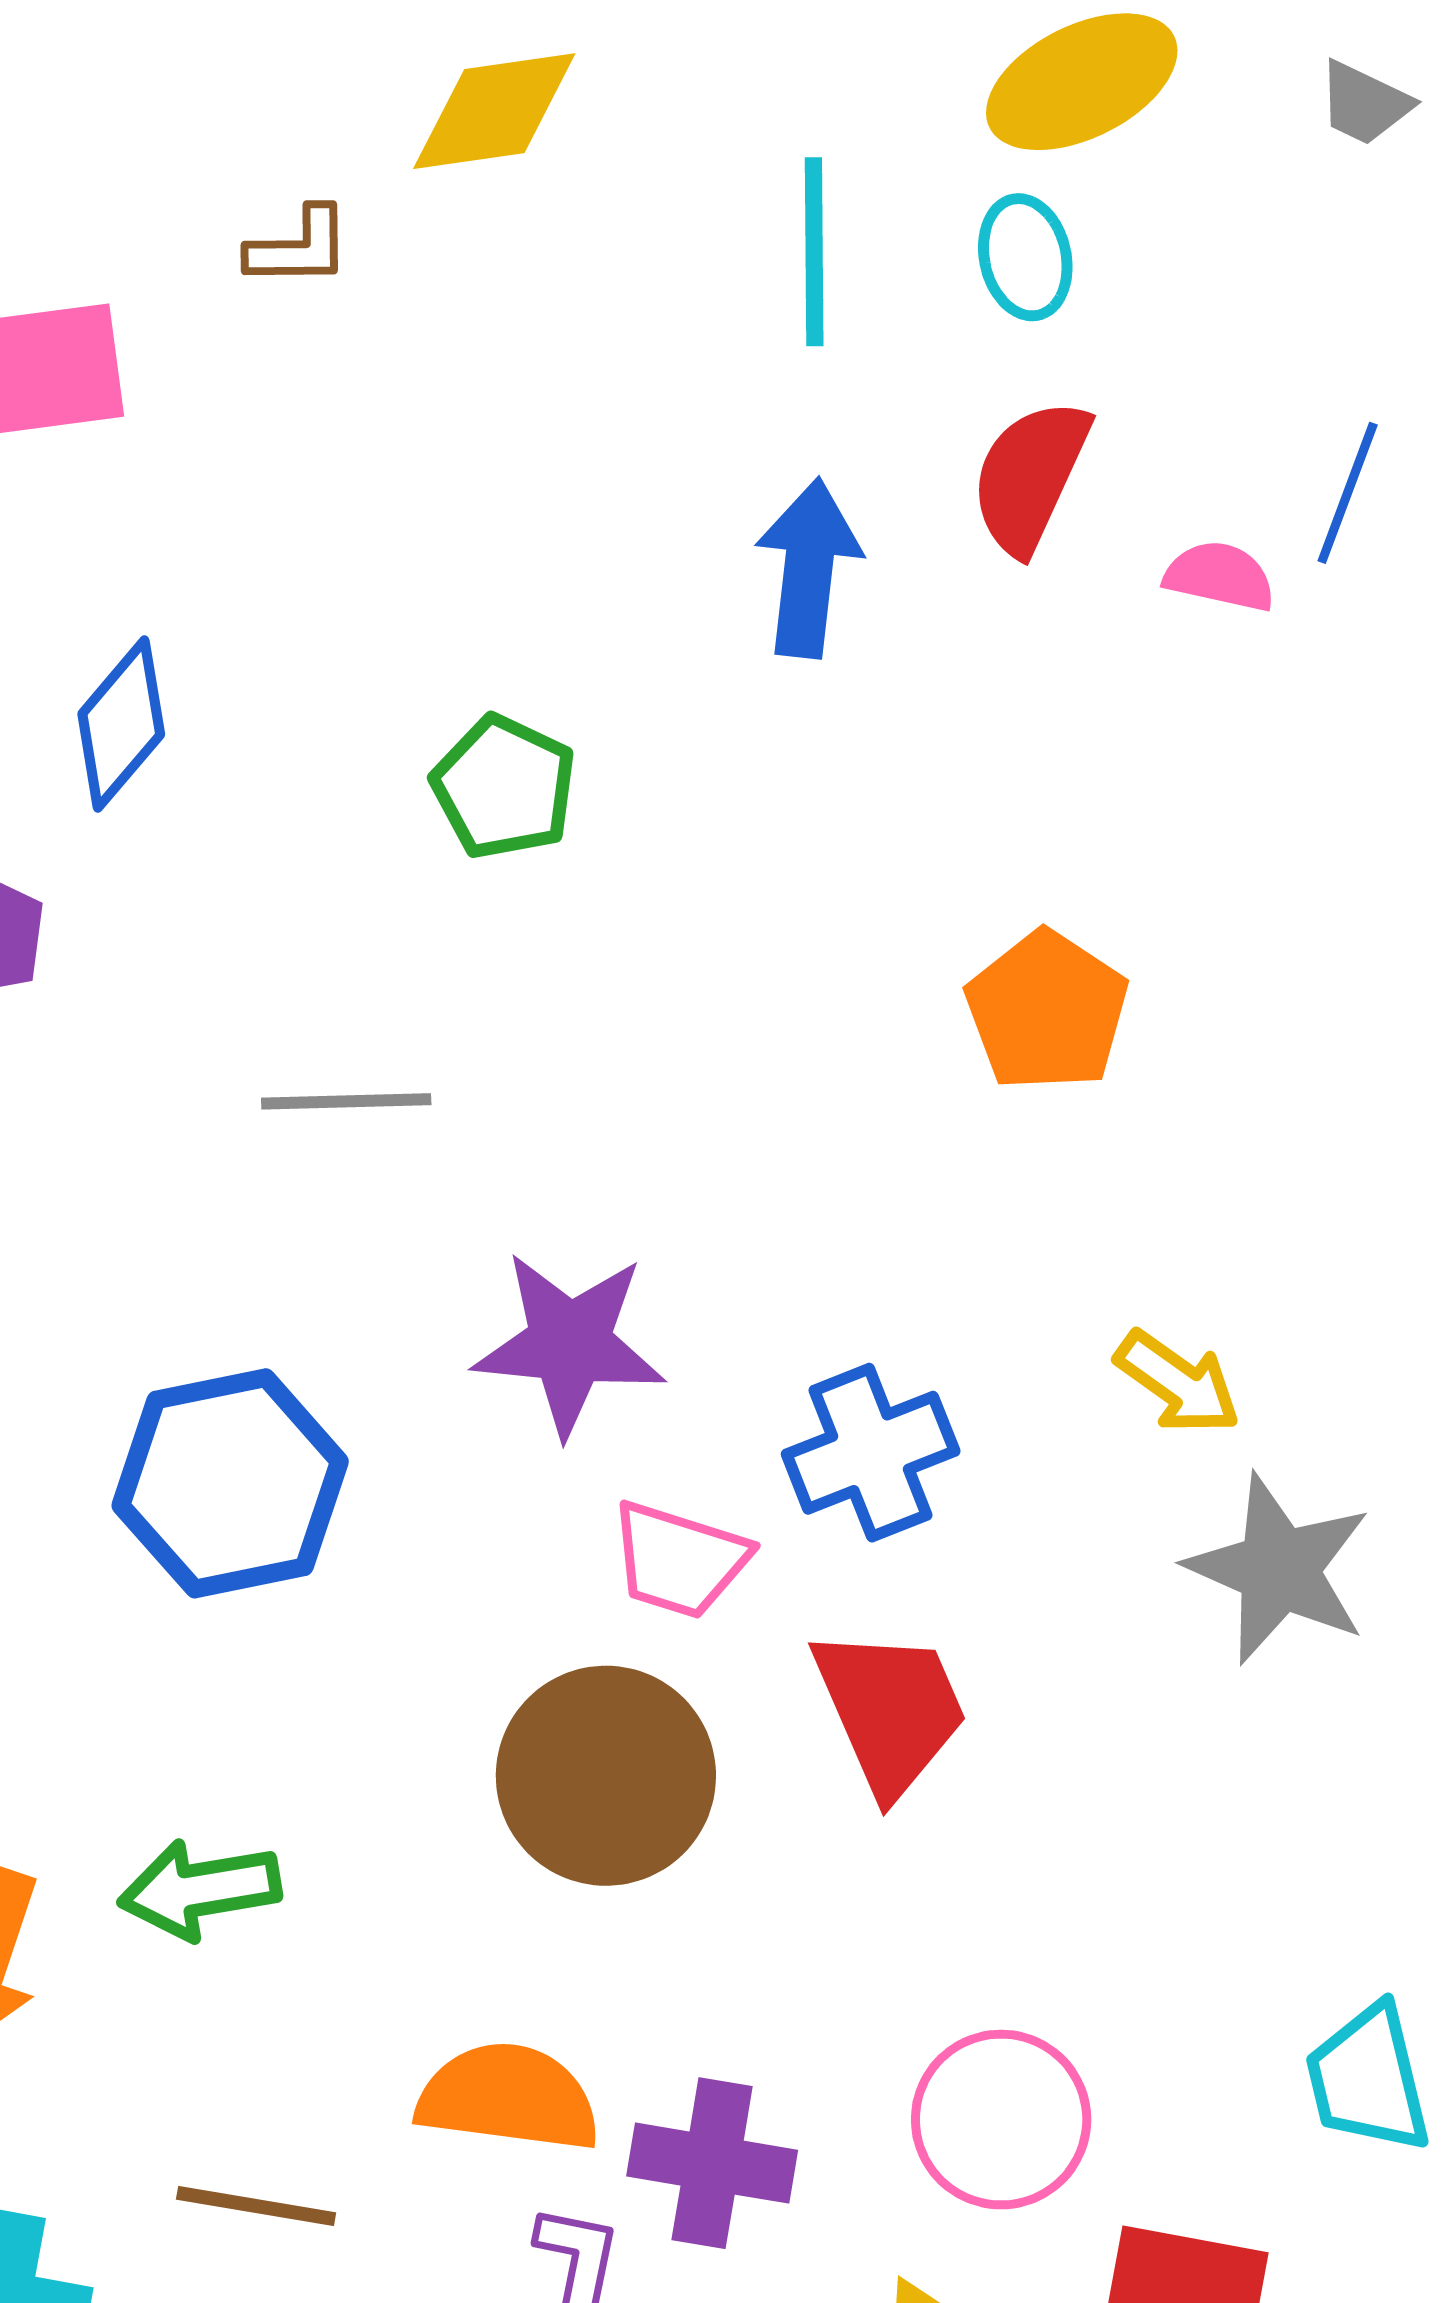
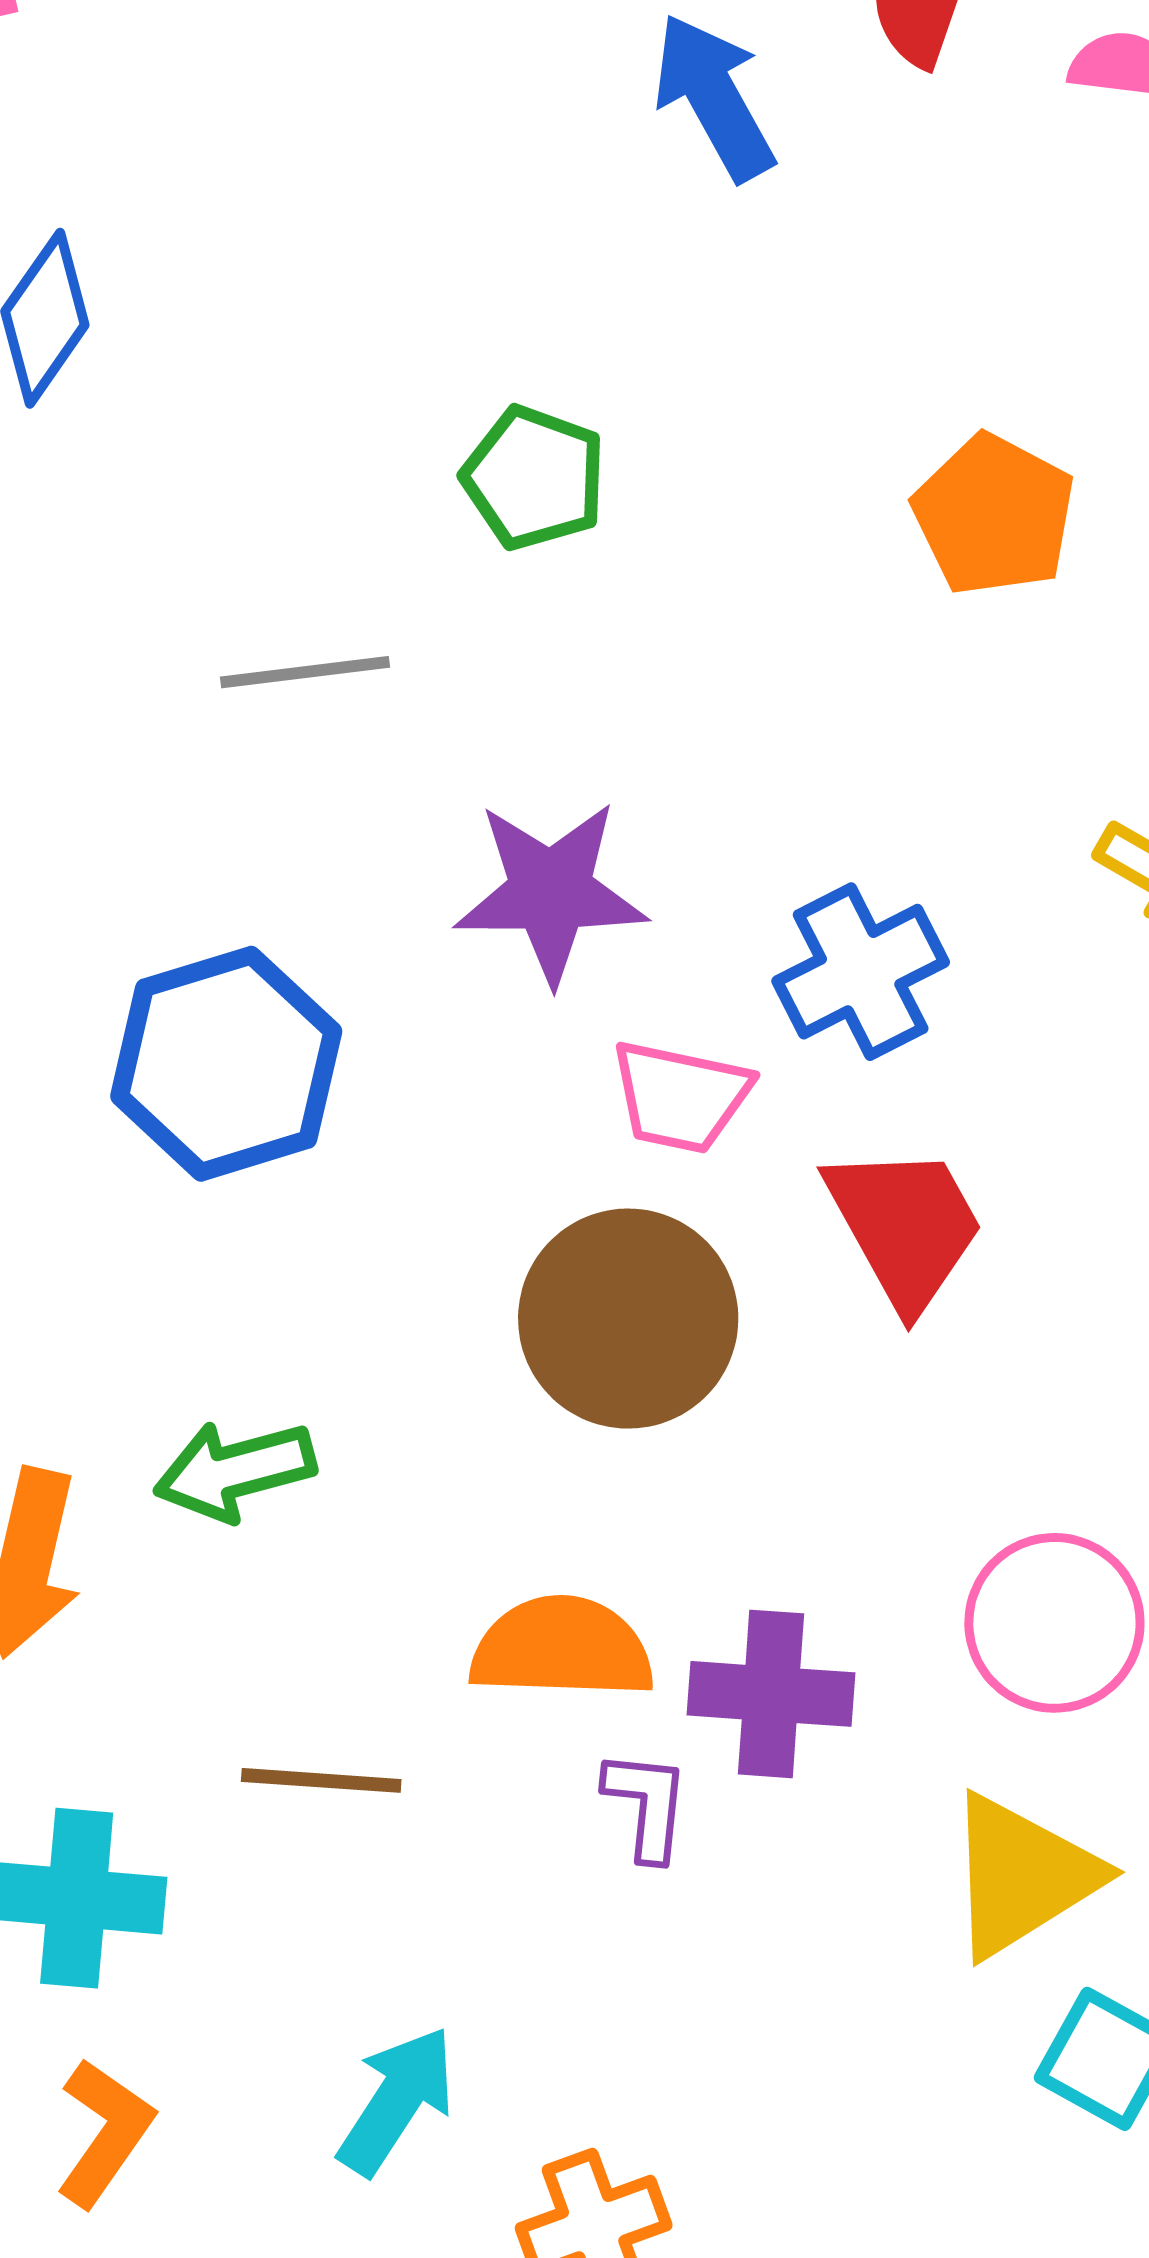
blue arrow: (808, 568) -> (714, 97), turned -30
green pentagon: (504, 787) -> (534, 478), moved

